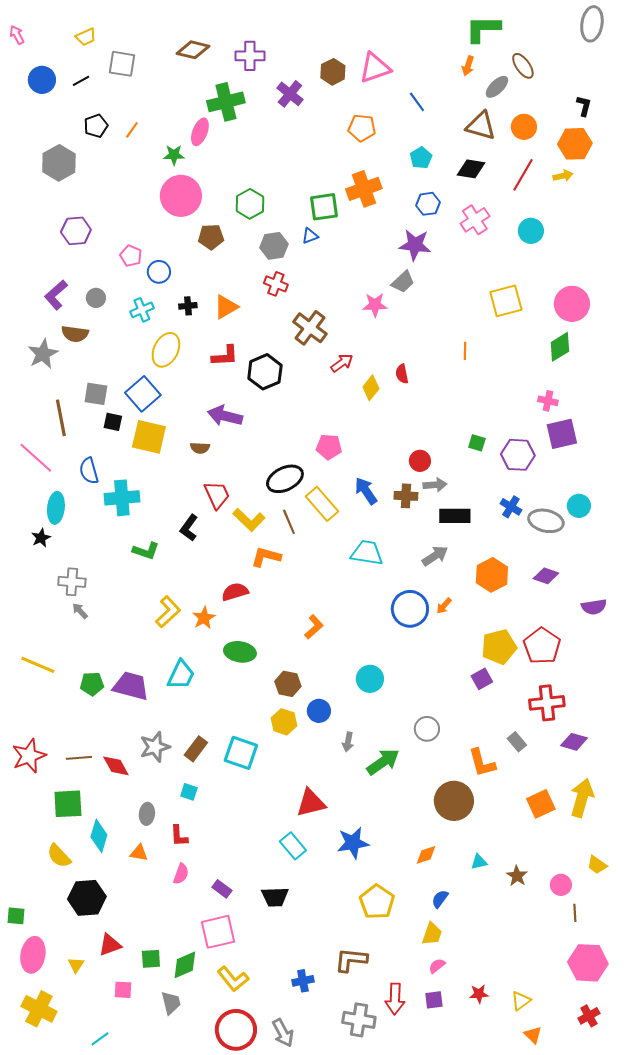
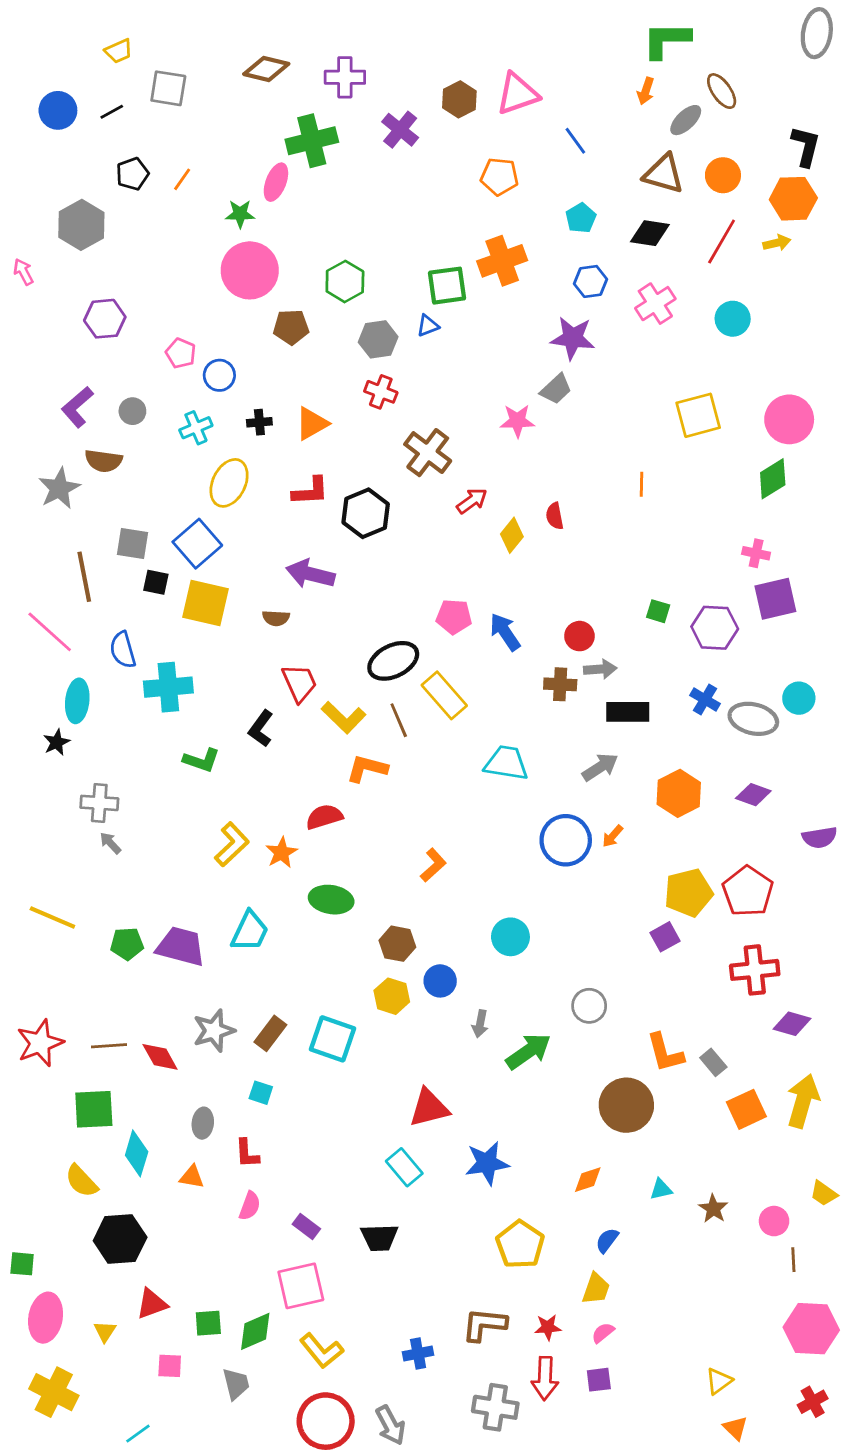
pink arrow: (17, 35) -> (23, 272), moved
black L-shape: (584, 106) -> (806, 146), size x1.4
blue arrow: (366, 491) -> (505, 632), moved
gray rectangle: (517, 742) -> (713, 1062), moved
red star: (479, 994) -> (548, 1327), moved

